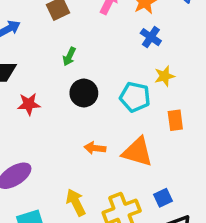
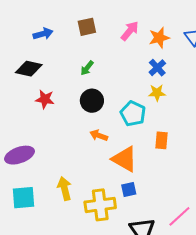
yellow star: (165, 76) -> (157, 93), moved
orange arrow: (95, 148) -> (99, 135), moved
blue square: (163, 198) -> (129, 190), moved

